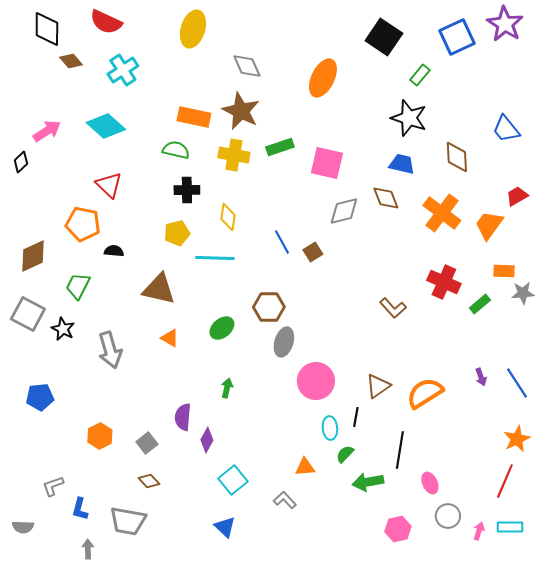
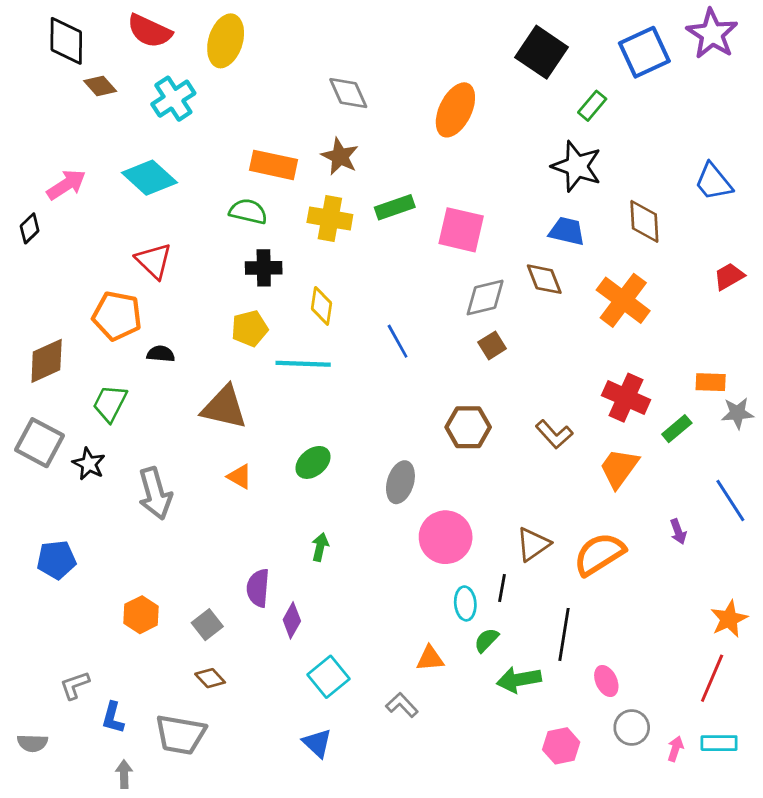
yellow ellipse: (193, 29) -> (226, 41), moved
brown star: (241, 111) -> (340, 156), size x0.7
orange trapezoid: (489, 225) -> (619, 468), moved
brown square: (313, 252) -> (492, 345), moved
brown hexagon: (269, 307) -> (468, 427), moved
blue line: (517, 383) -> (730, 501), moved

